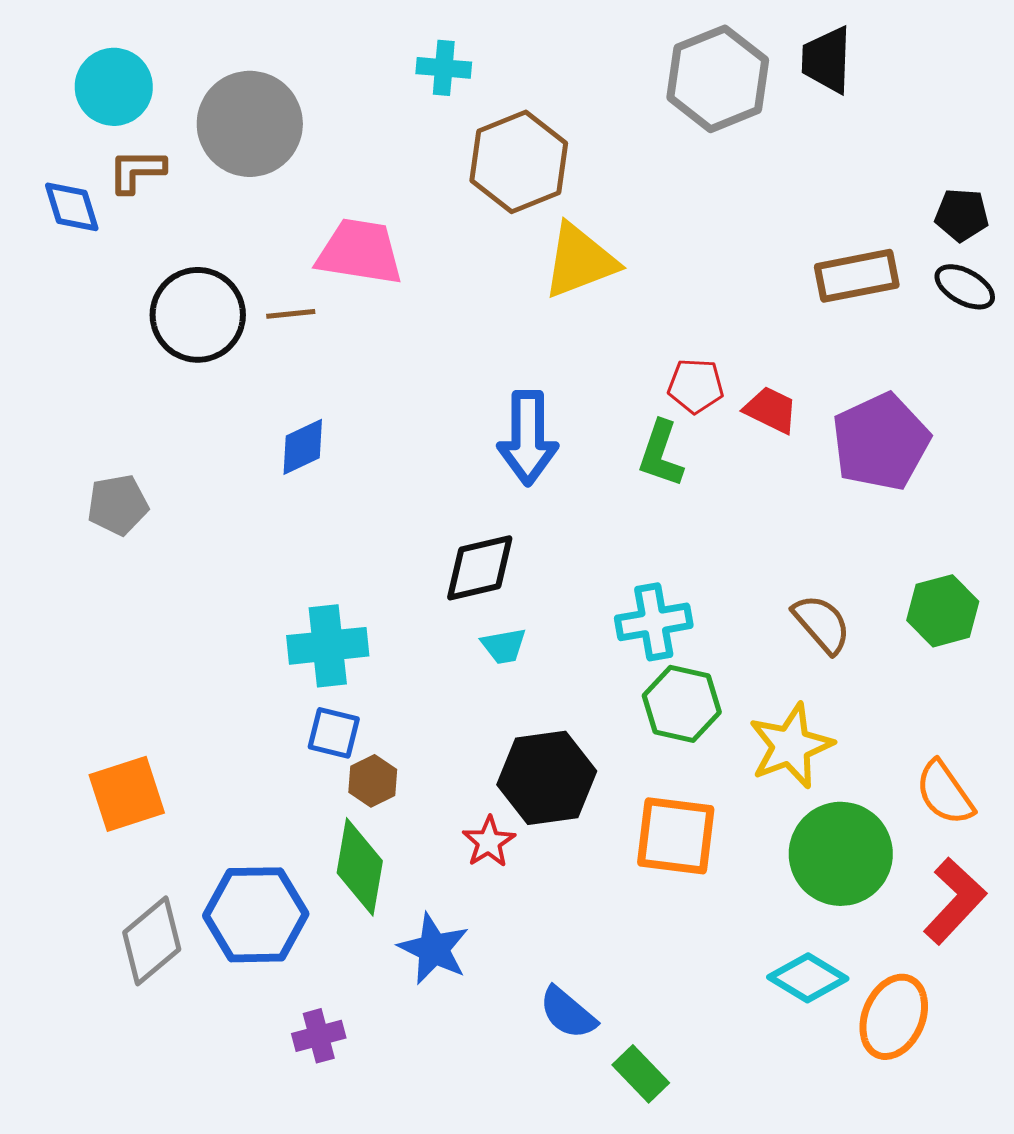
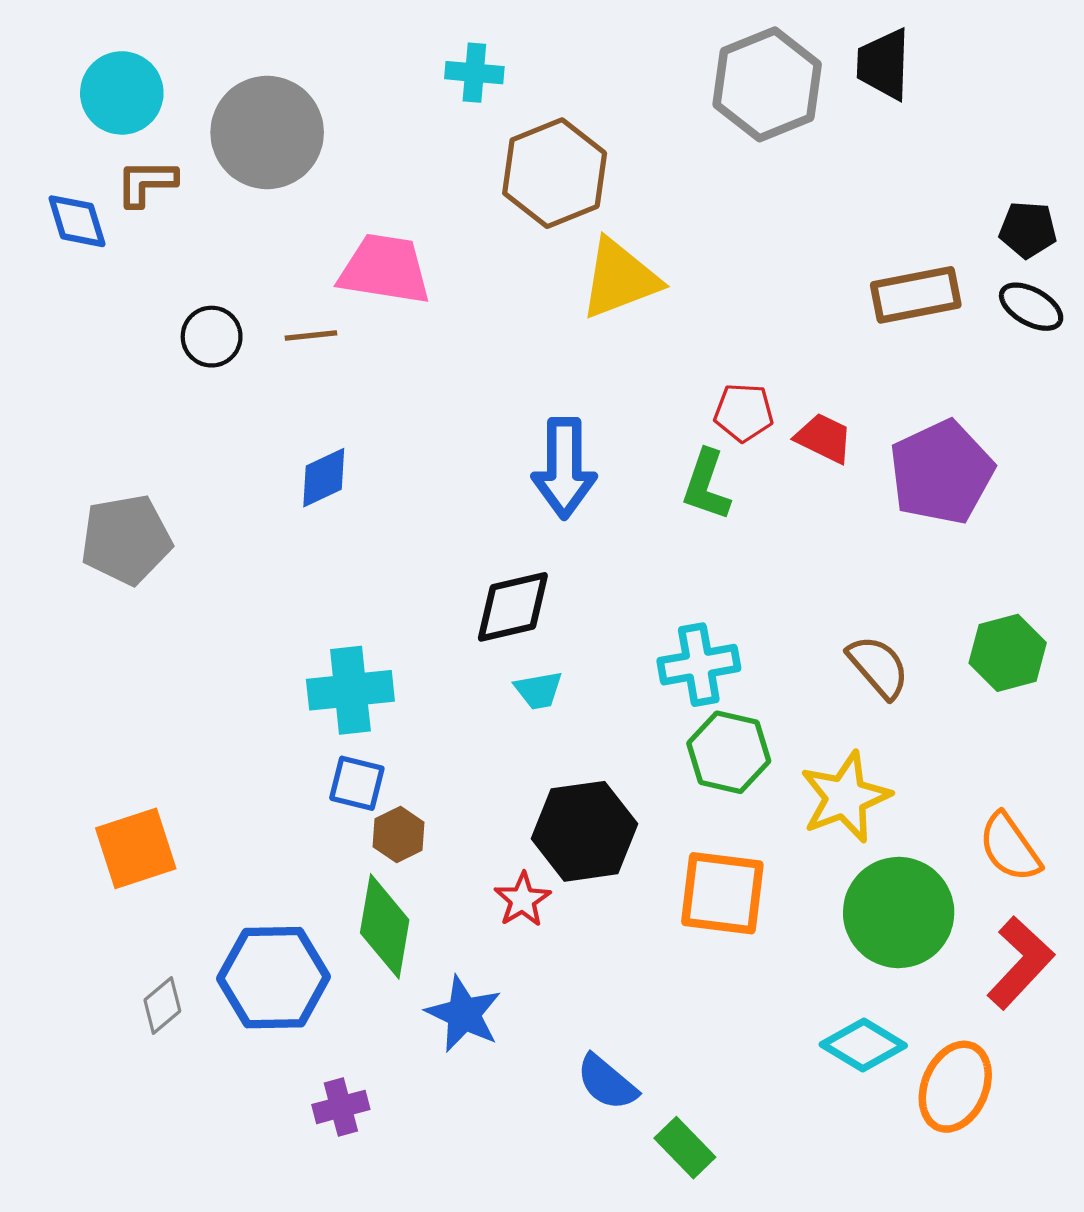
black circle: (198, 315) -> (212, 337), size x0.6
gray pentagon: (118, 505) -> (126, 540), size x1.4
gray diamond: (152, 941) -> (162, 1005), size x0.6

